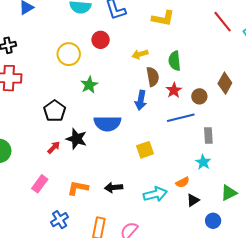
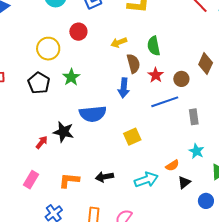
black pentagon: (55, 111) -> (39, 83), moved
cyan star: (203, 162) -> (196, 151), moved

